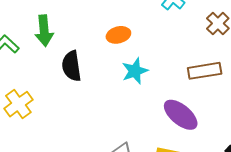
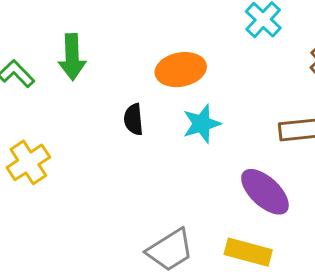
orange ellipse: (118, 35) -> (181, 70), size x1.4
black semicircle: (71, 66) -> (134, 119), moved, size x0.7

